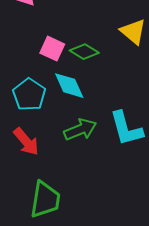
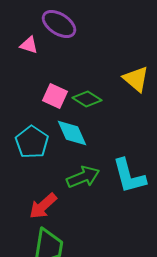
red arrow: (26, 142) -> (43, 206), moved, turned 88

